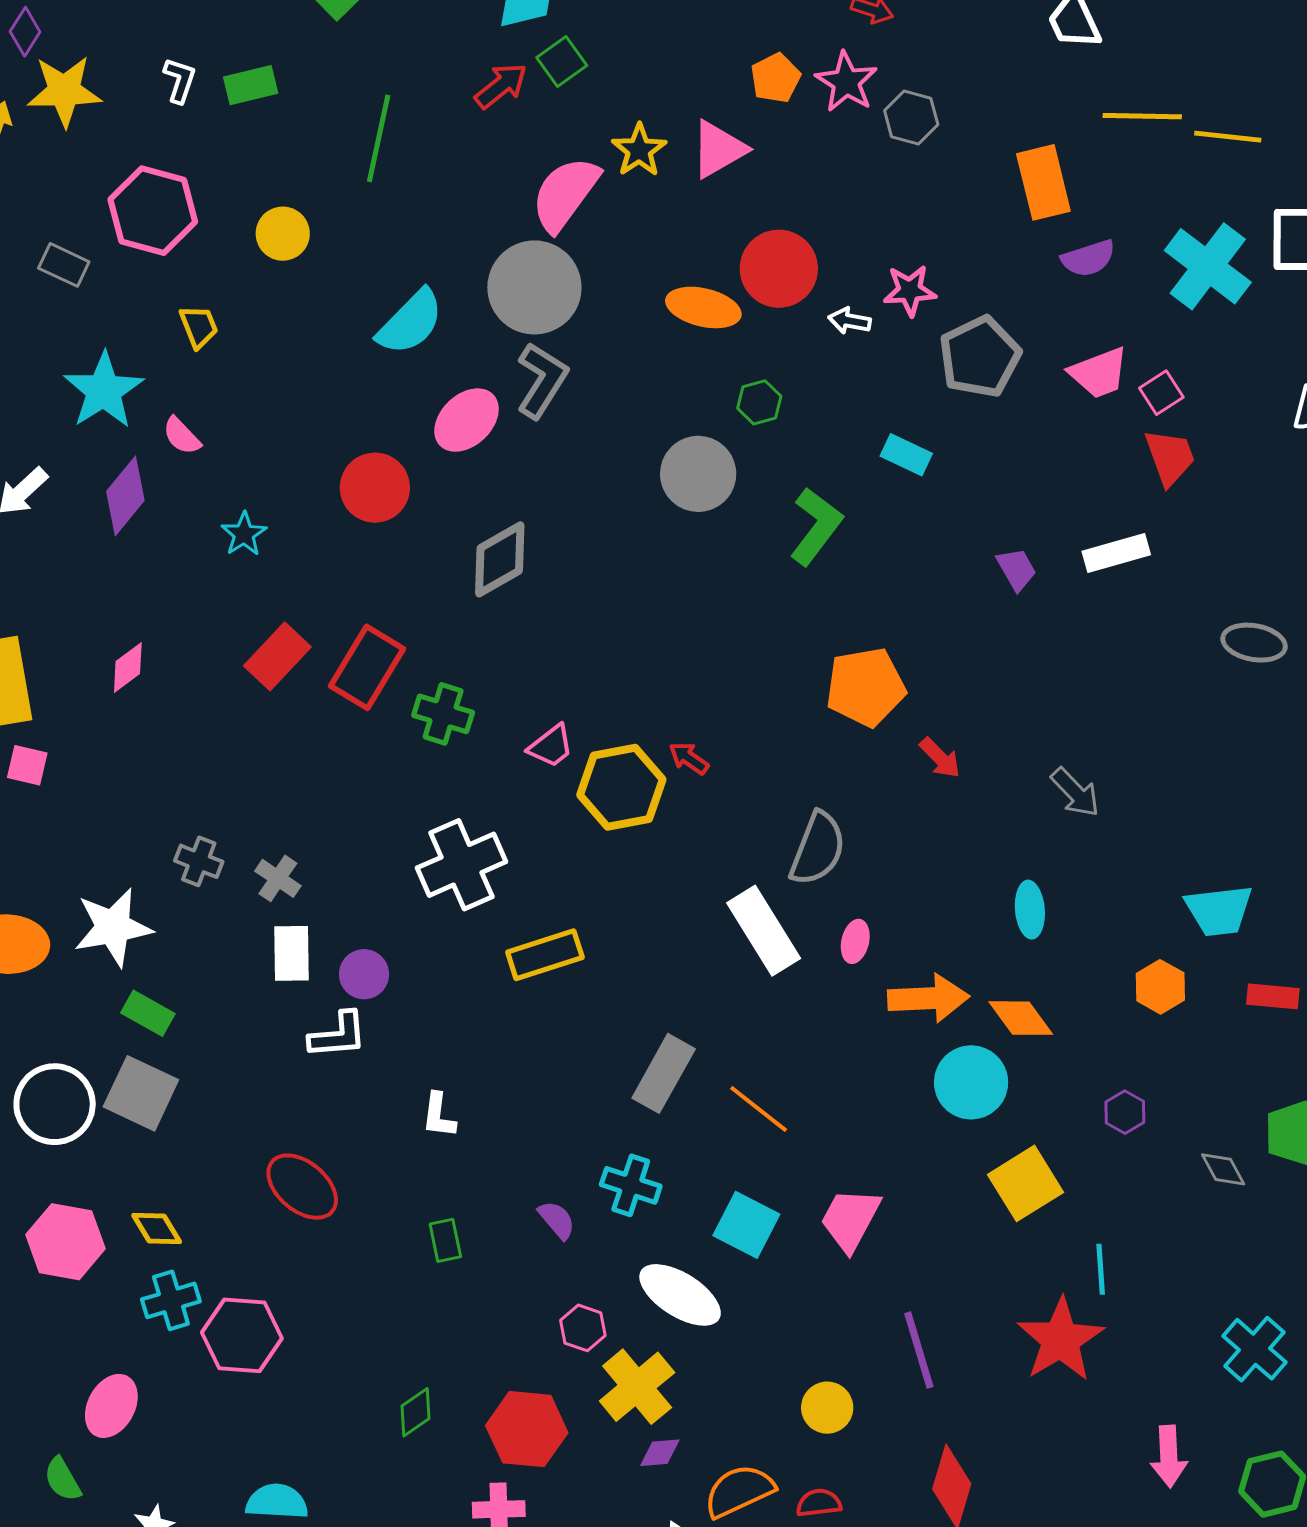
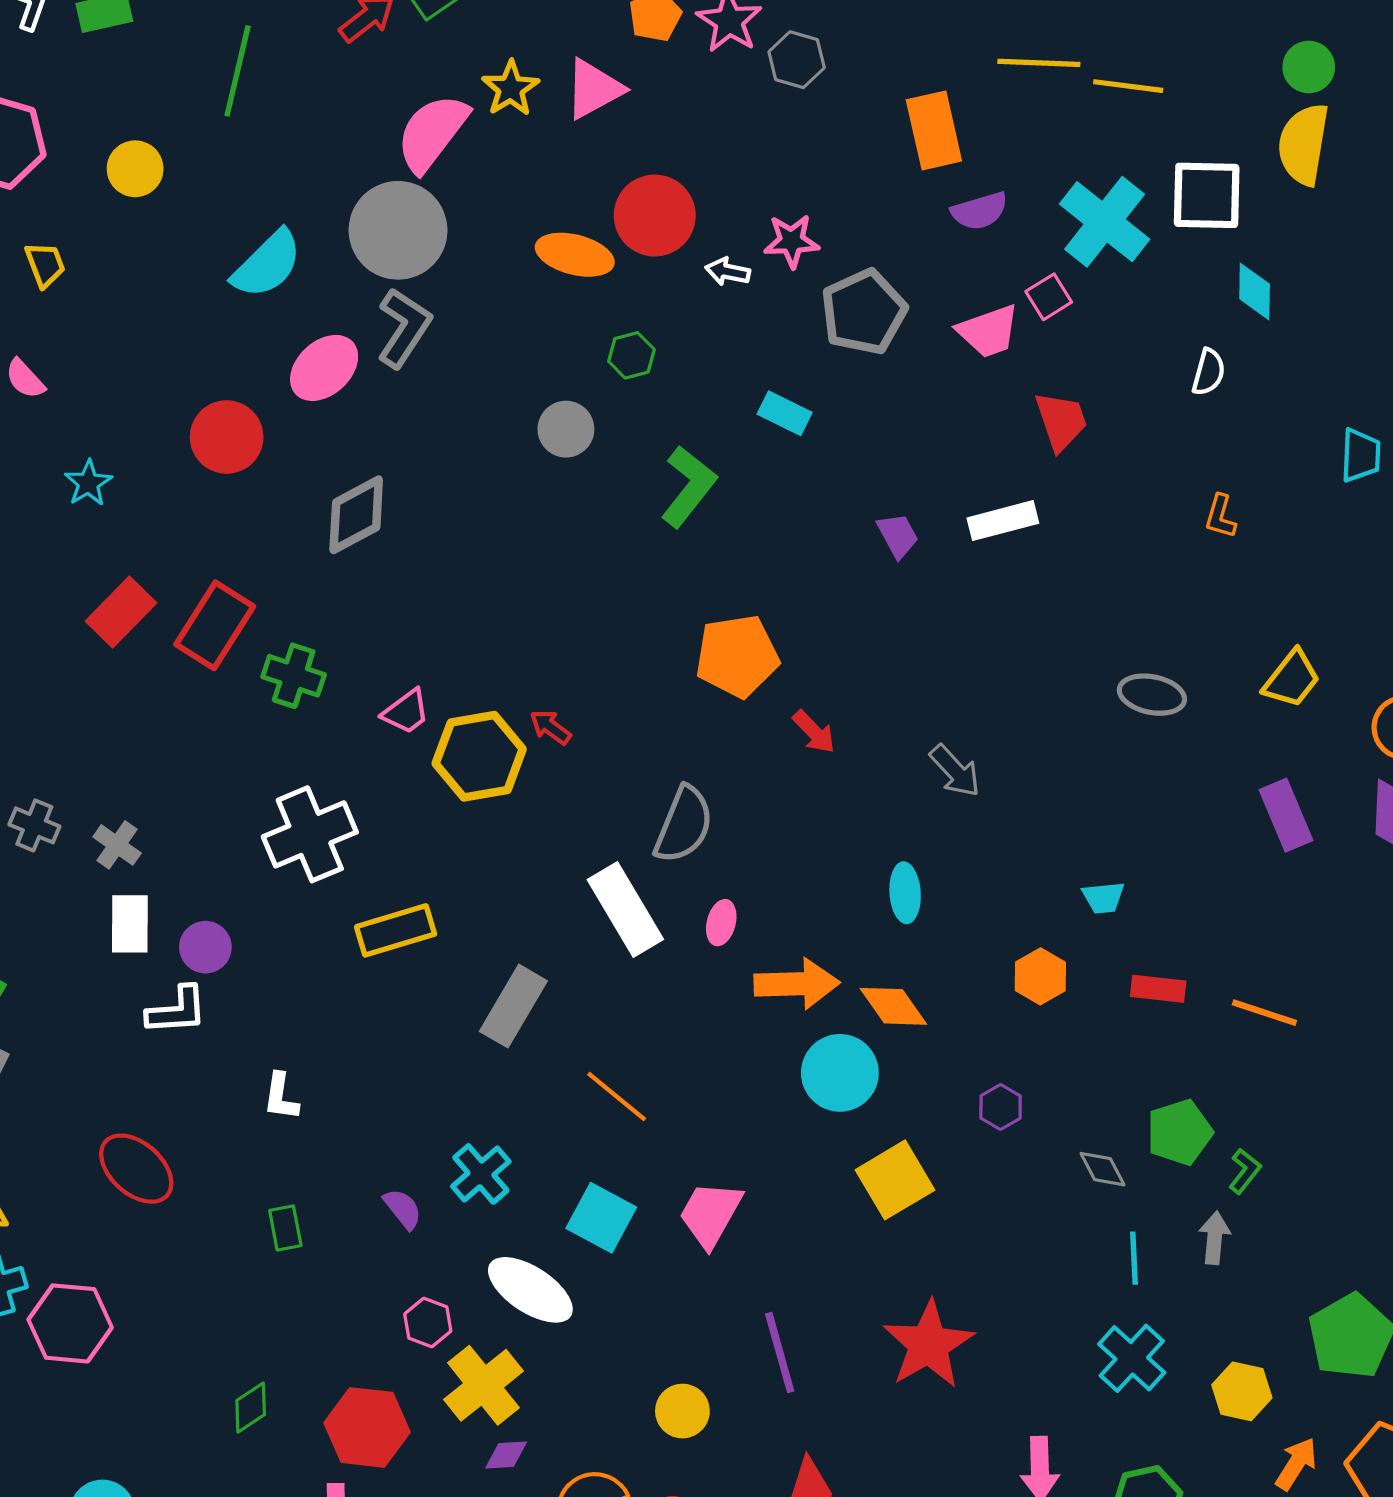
pink square: (1161, 393) -> (1049, 297), moved
gray circle: (698, 474) -> (566, 429), size x0.7
gray ellipse: (1254, 643) -> (1152, 695), moved
cyan trapezoid: (1219, 910) -> (1103, 898), size x0.6
gray rectangle: (664, 1073) -> (513, 1006), moved
cyan cross: (631, 1185) -> (481, 1174), turned 30
cyan line: (1101, 1269) -> (1134, 1258), moved

